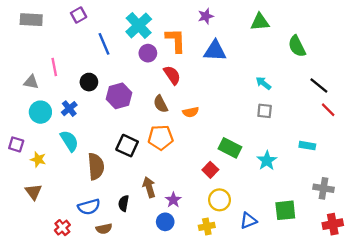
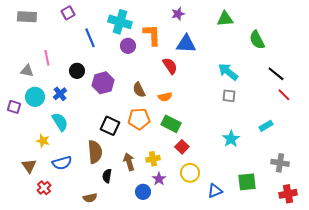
cyan cross: (139, 25) -> (120, 22), turned -30
red semicircle: (172, 75) -> (170, 66), moved
cyan arrow: (263, 83) -> (228, 72), size x1.5
purple square: (16, 144) -> (14, 107), moved
cyan rectangle: (307, 146) -> (266, 126), turned -40
green rectangle: (230, 148) -> (171, 124), moved
yellow star: (38, 159) -> (43, 141), moved
brown semicircle: (96, 166) -> (95, 152), moved
purple star: (173, 200) -> (159, 179), moved
blue semicircle: (89, 207) -> (62, 163), moved
yellow cross: (207, 226) -> (153, 159), moved
red cross: (62, 228) -> (44, 188), moved

